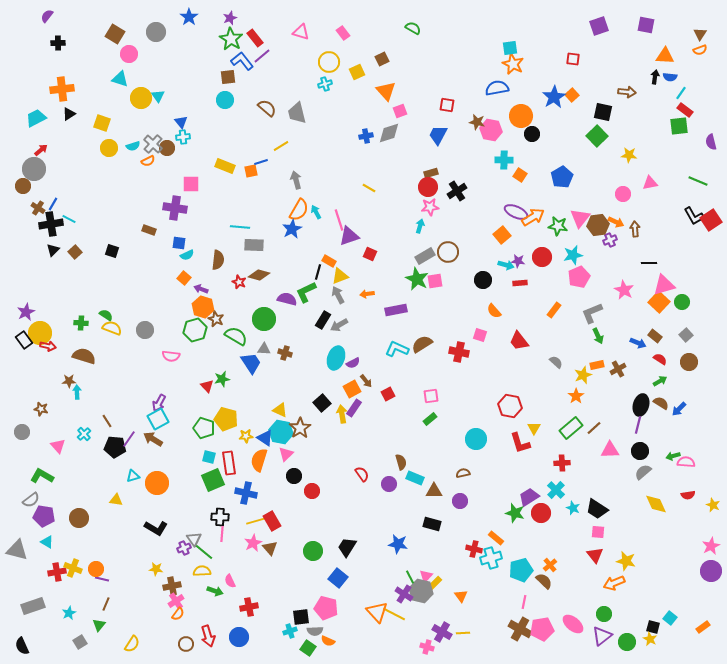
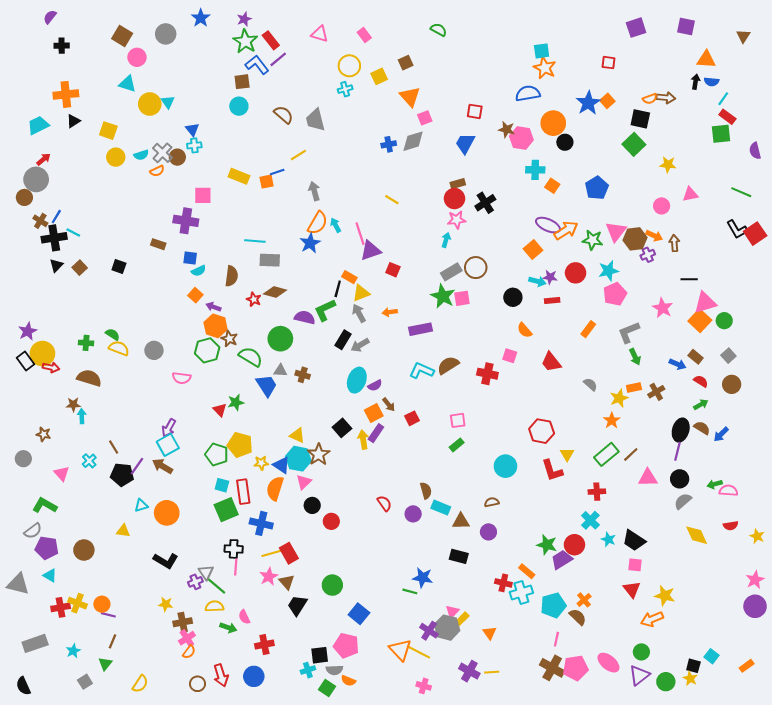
orange semicircle: (700, 50) -> (650, 99), moved
purple trapezoid: (529, 497) -> (562, 560), moved
black trapezoid: (347, 547) -> (297, 605), moved
green line: (410, 577) -> (410, 591), moved, turned -48
pink cross: (427, 647) -> (424, 686), moved

